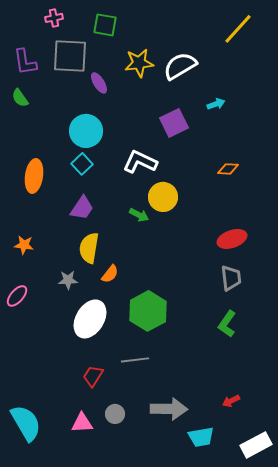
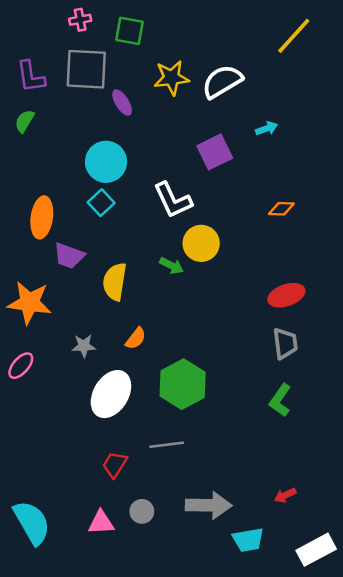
pink cross: (54, 18) -> (80, 20), moved
green semicircle: (20, 98) -> (24, 121), turned 66
white L-shape: (140, 162) -> (173, 200), turned -140
purple trapezoid: (82, 208) -> (69, 256), moved, turned 76
orange star: (24, 245) -> (29, 303), size x1.8
yellow semicircle: (89, 248) -> (115, 282), moved

